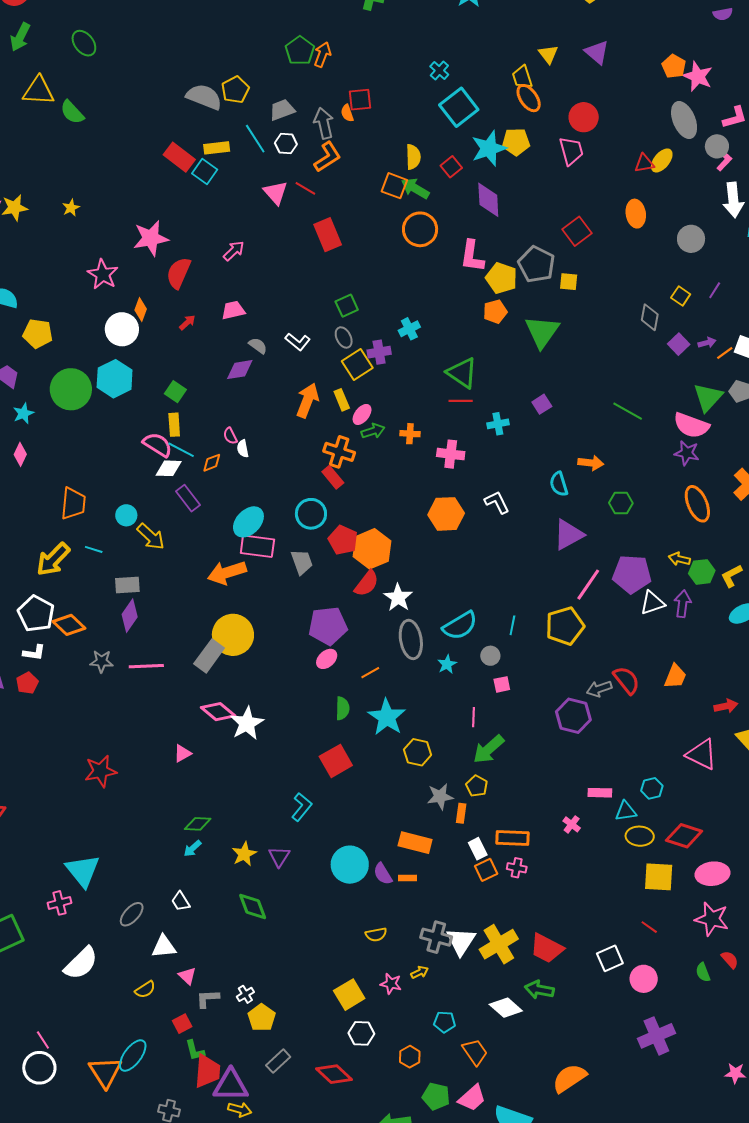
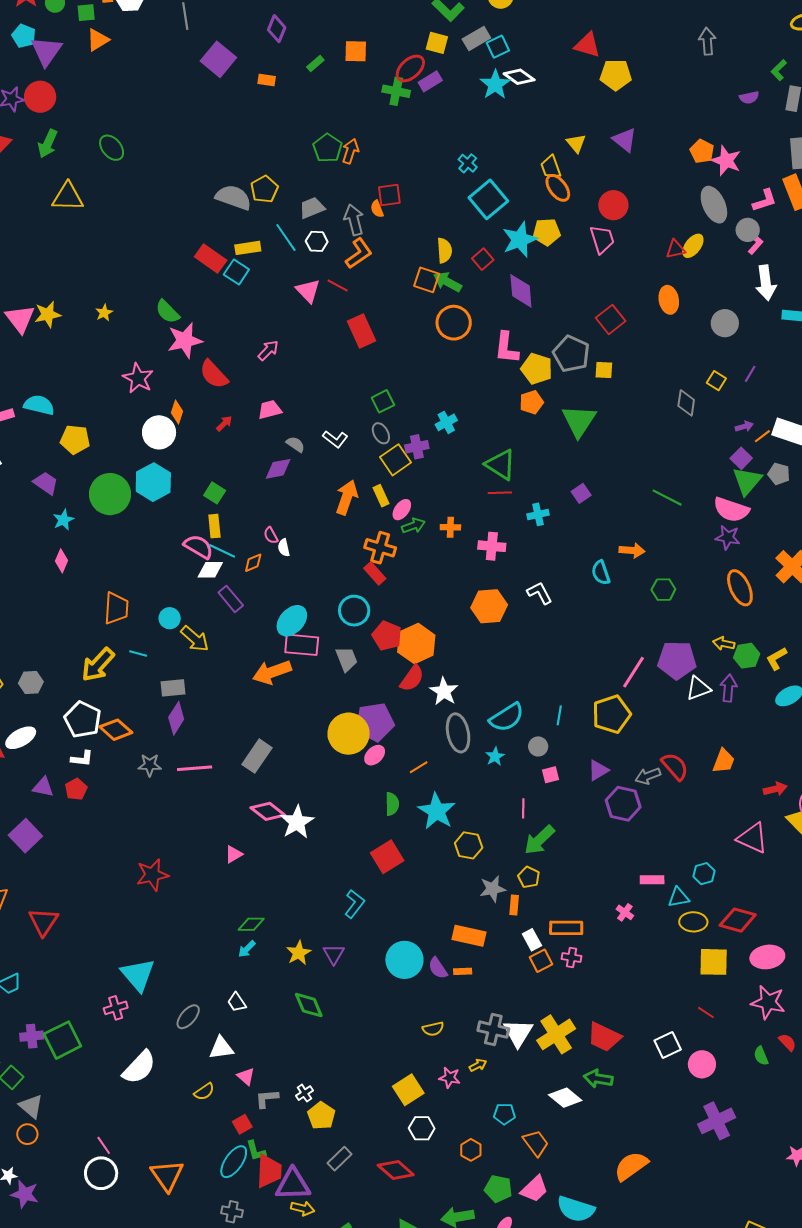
green semicircle: (72, 112) -> (167, 312), moved
red semicircle: (179, 273) -> (214, 374), turned -64
purple square: (679, 344) -> (741, 458), moved
purple triangle: (568, 535) -> (598, 770), moved, size x0.7
yellow circle: (233, 635) -> (349, 734), moved
cyan ellipse: (133, 1056) -> (234, 1162), moved

